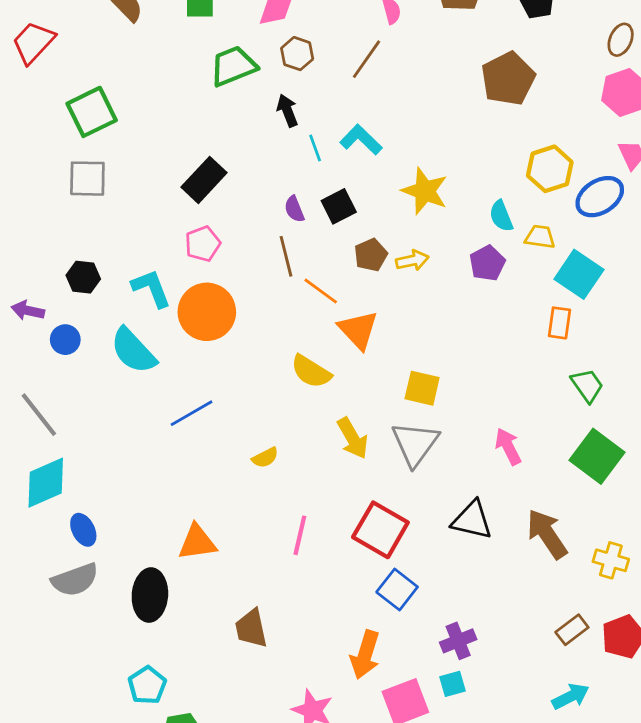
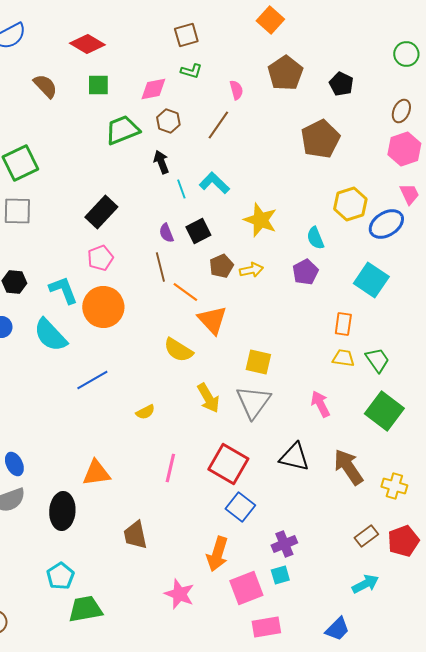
yellow trapezoid: (540, 237) -> (343, 358), moved
orange rectangle: (559, 323) -> (343, 324), moved

